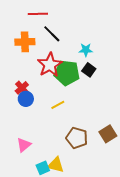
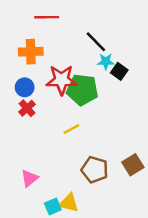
black line: (52, 34) -> (96, 42), moved
red star: (50, 65) -> (61, 80), turned 30
black square: (89, 70) -> (119, 71), moved
blue circle: (26, 99) -> (25, 87), moved

